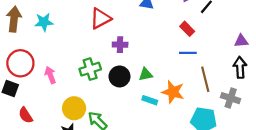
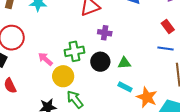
pink arrow: (50, 75) -> (45, 59), moved, turned -35
orange star: (173, 92) -> (147, 97), moved
yellow circle: (74, 108) -> (63, 76), moved

